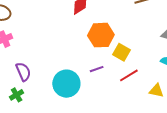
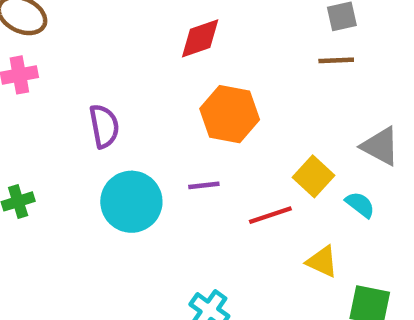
yellow square: (122, 52) -> (313, 176), moved
purple semicircle: (23, 72) -> (104, 126), moved

